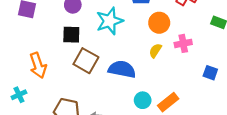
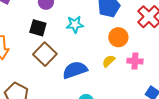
cyan star: (110, 21) -> (75, 24), size x0.7
blue semicircle: (122, 69) -> (75, 70), turned -45

